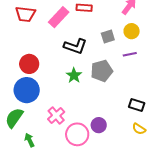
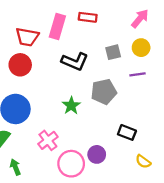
red trapezoid: (25, 14) -> (27, 37), moved
pink rectangle: (59, 17) -> (57, 27), turned -30
red circle: (29, 64) -> (20, 65), moved
green star: (74, 75) -> (71, 106), moved
black rectangle: (137, 105) -> (127, 132), moved

